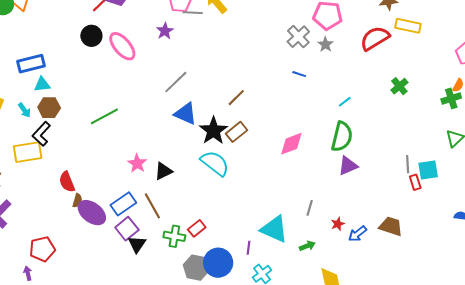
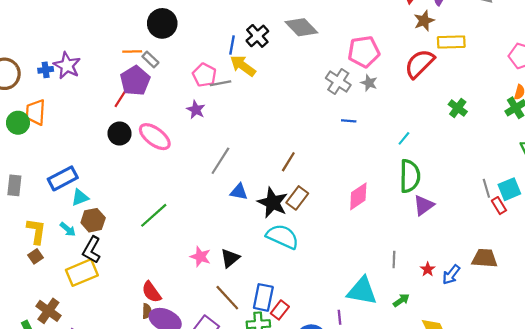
blue triangle: (186, 114) -> (239, 192), size x0.7
red semicircle: (67, 182) -> (151, 292), moved
blue rectangle: (123, 204) -> (263, 297), moved, turned -30

